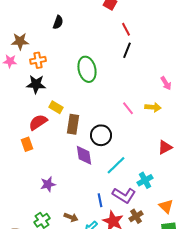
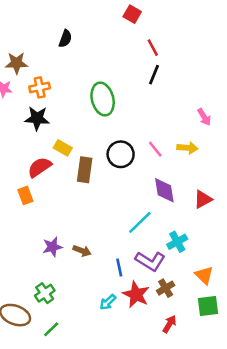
black circle: (101, 135) -> (121, 154), moved
purple diamond: (84, 155) -> (164, 190), moved
brown arrow: (71, 217) -> (82, 251), moved

